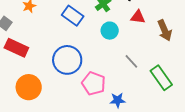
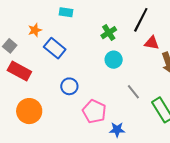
blue rectangle: (73, 16) -> (55, 48), moved
red triangle: (138, 17) -> (152, 43), moved
blue circle: (67, 60) -> (69, 86), size x0.6

